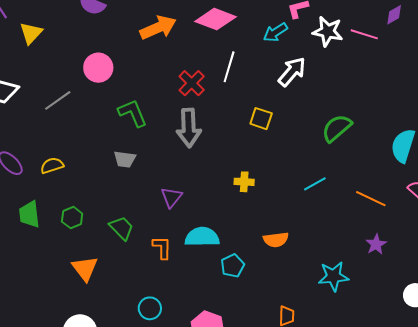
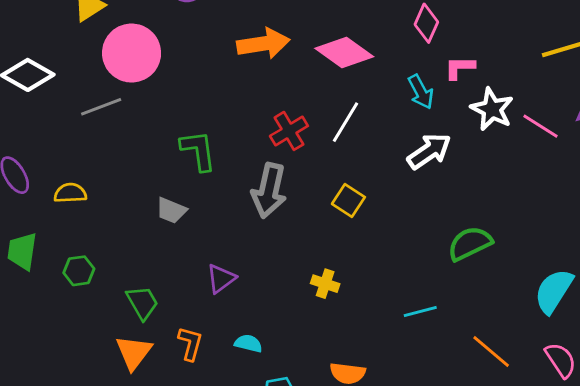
cyan arrow: (275, 32) -> (421, 92), turned -100
pink circle: (98, 68) -> (132, 53), moved, size x1.4
yellow square: (261, 119) -> (348, 200), moved
cyan semicircle: (202, 237) -> (248, 343), size x0.6
orange triangle: (85, 268) -> (134, 352), moved

